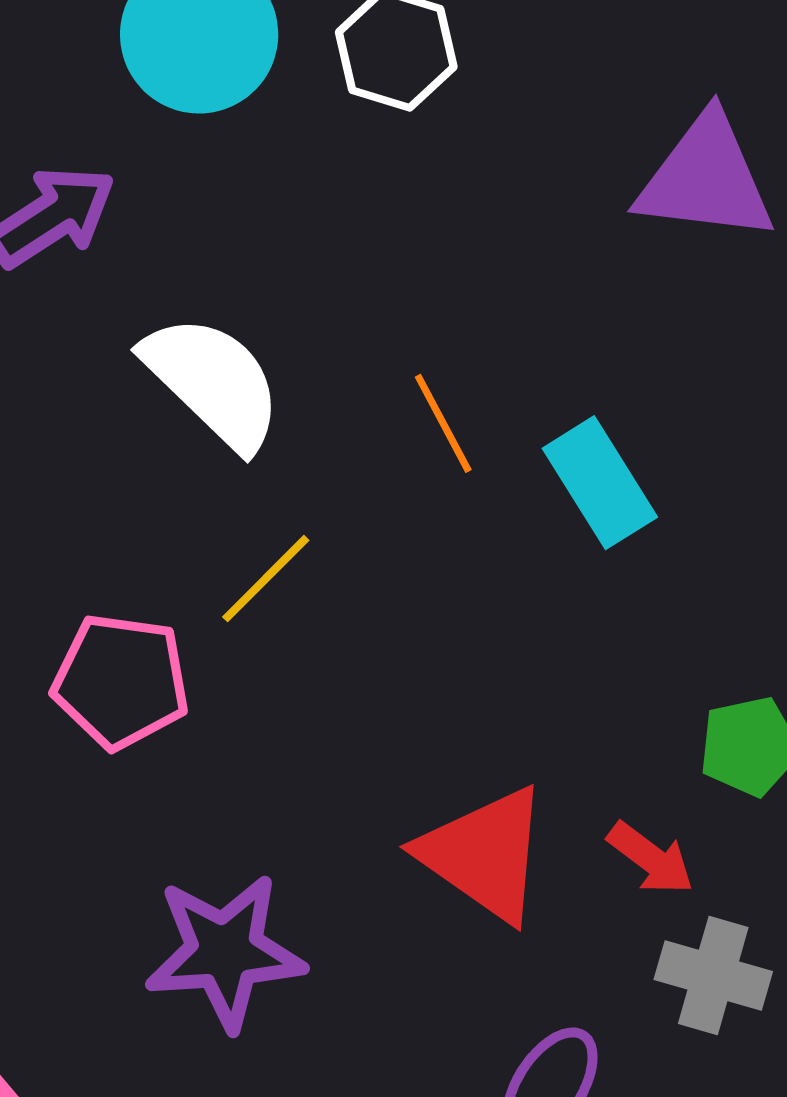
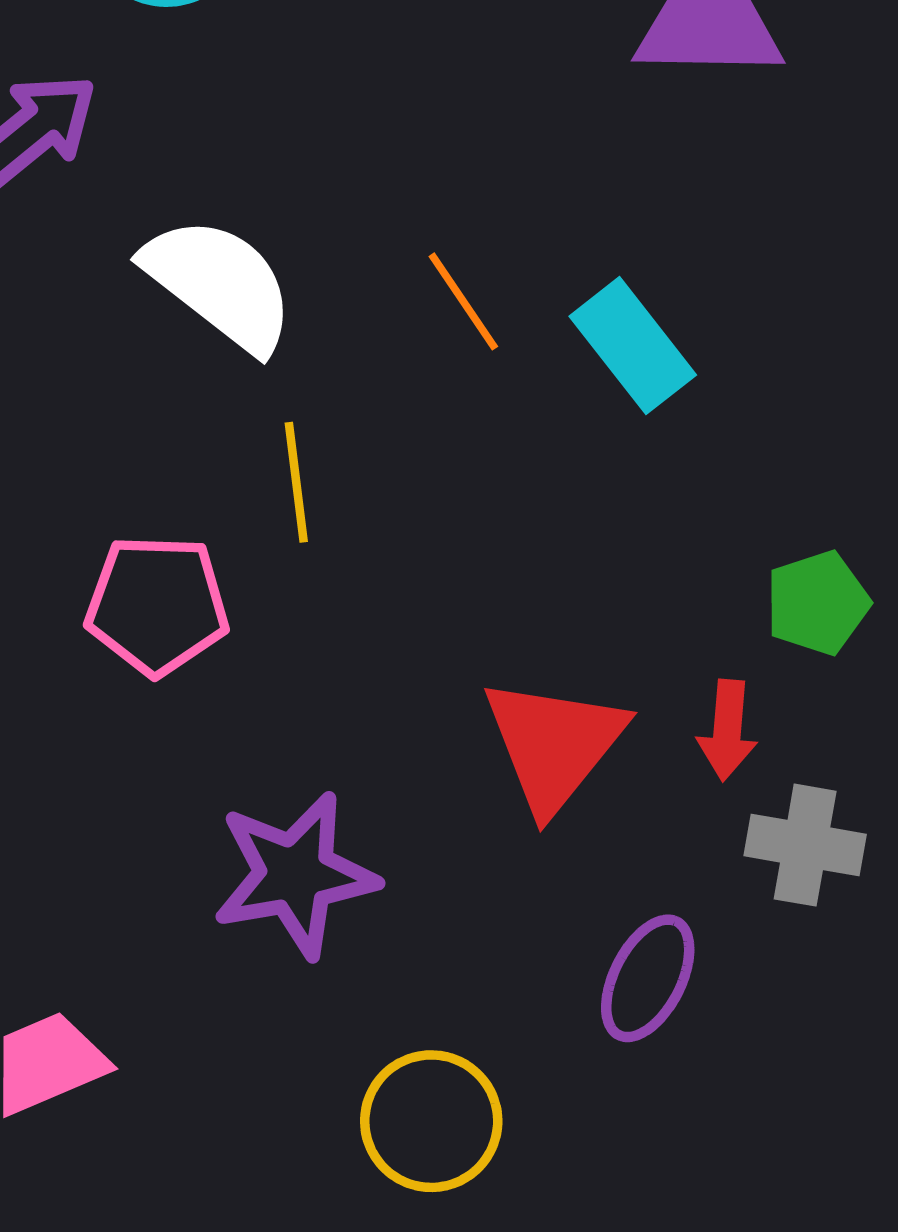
yellow line: (266, 579) -> (296, 482), turned -46
red triangle: (484, 854) -> (554, 744), turned 40
red arrow: (651, 858) -> (727, 730), turned 64

